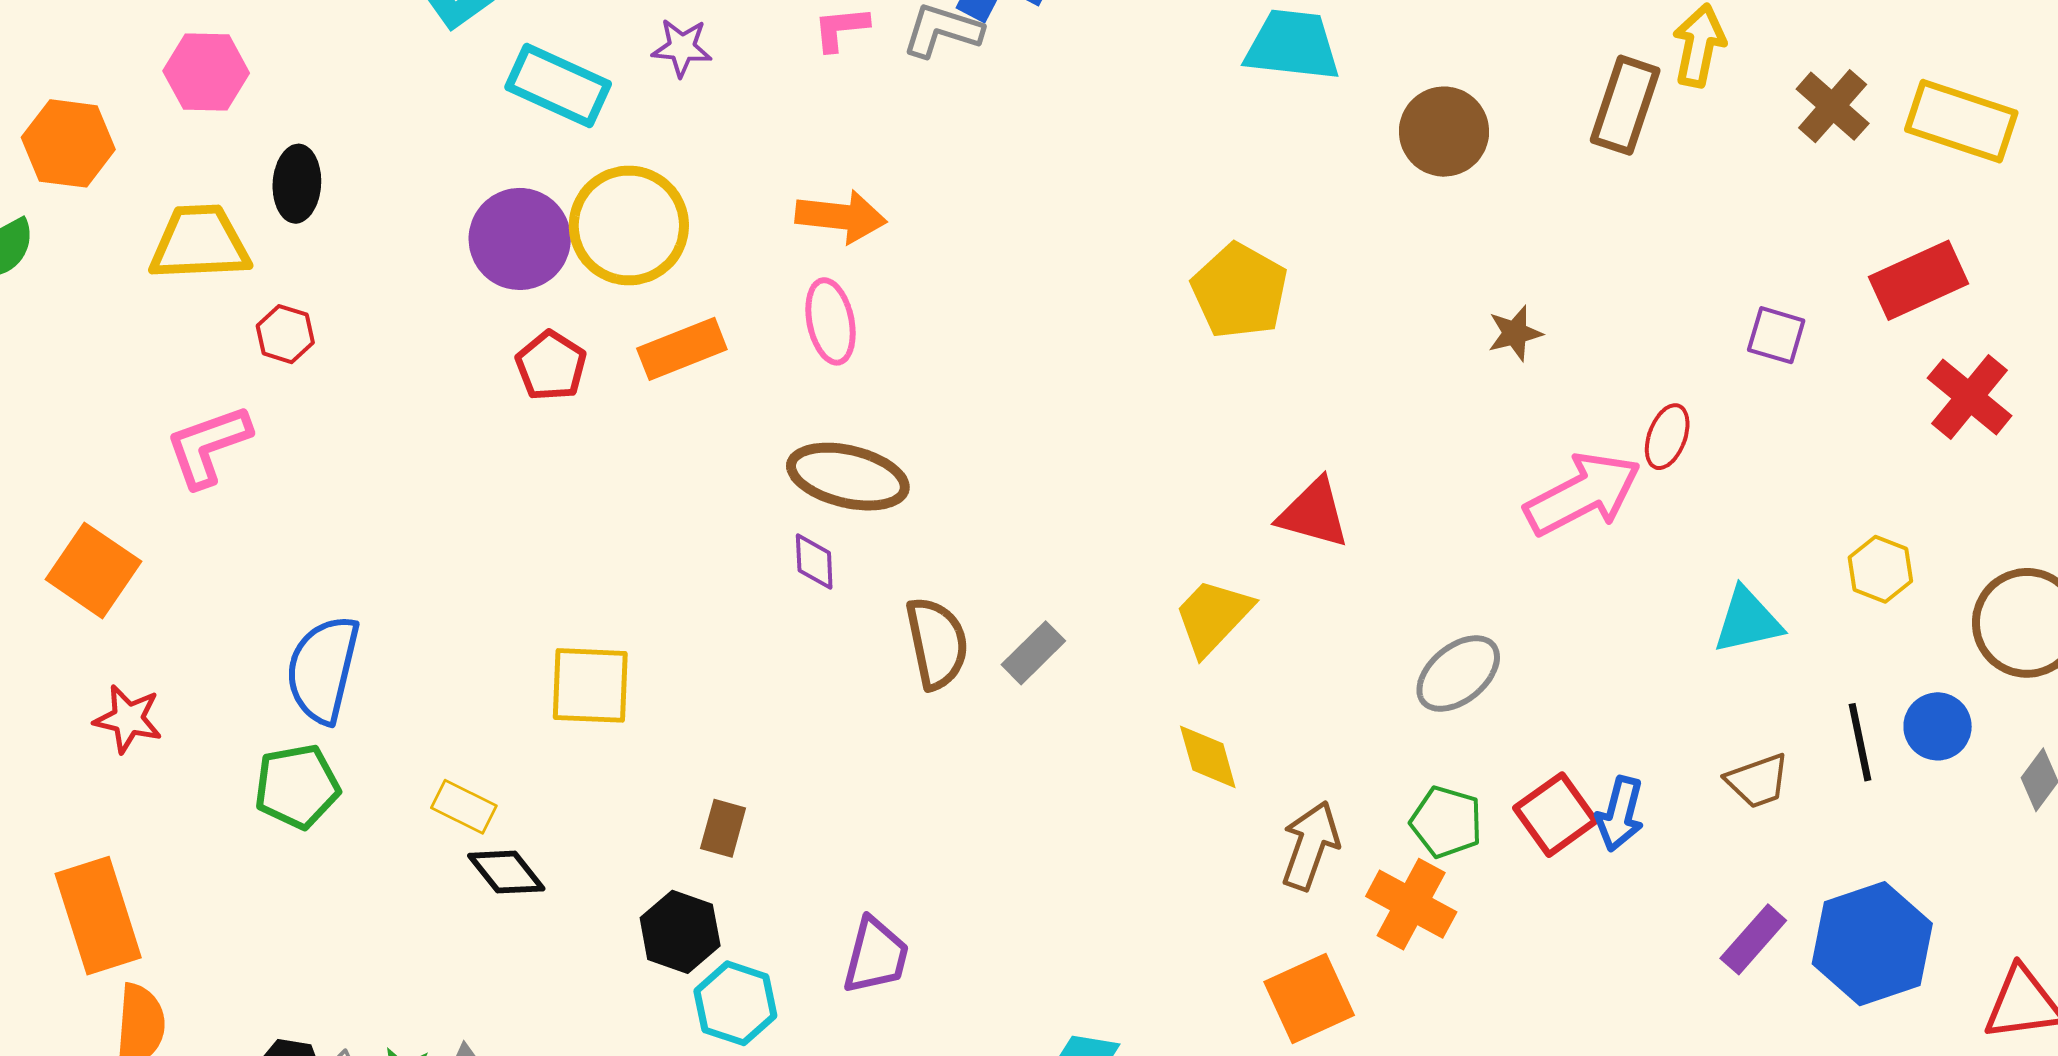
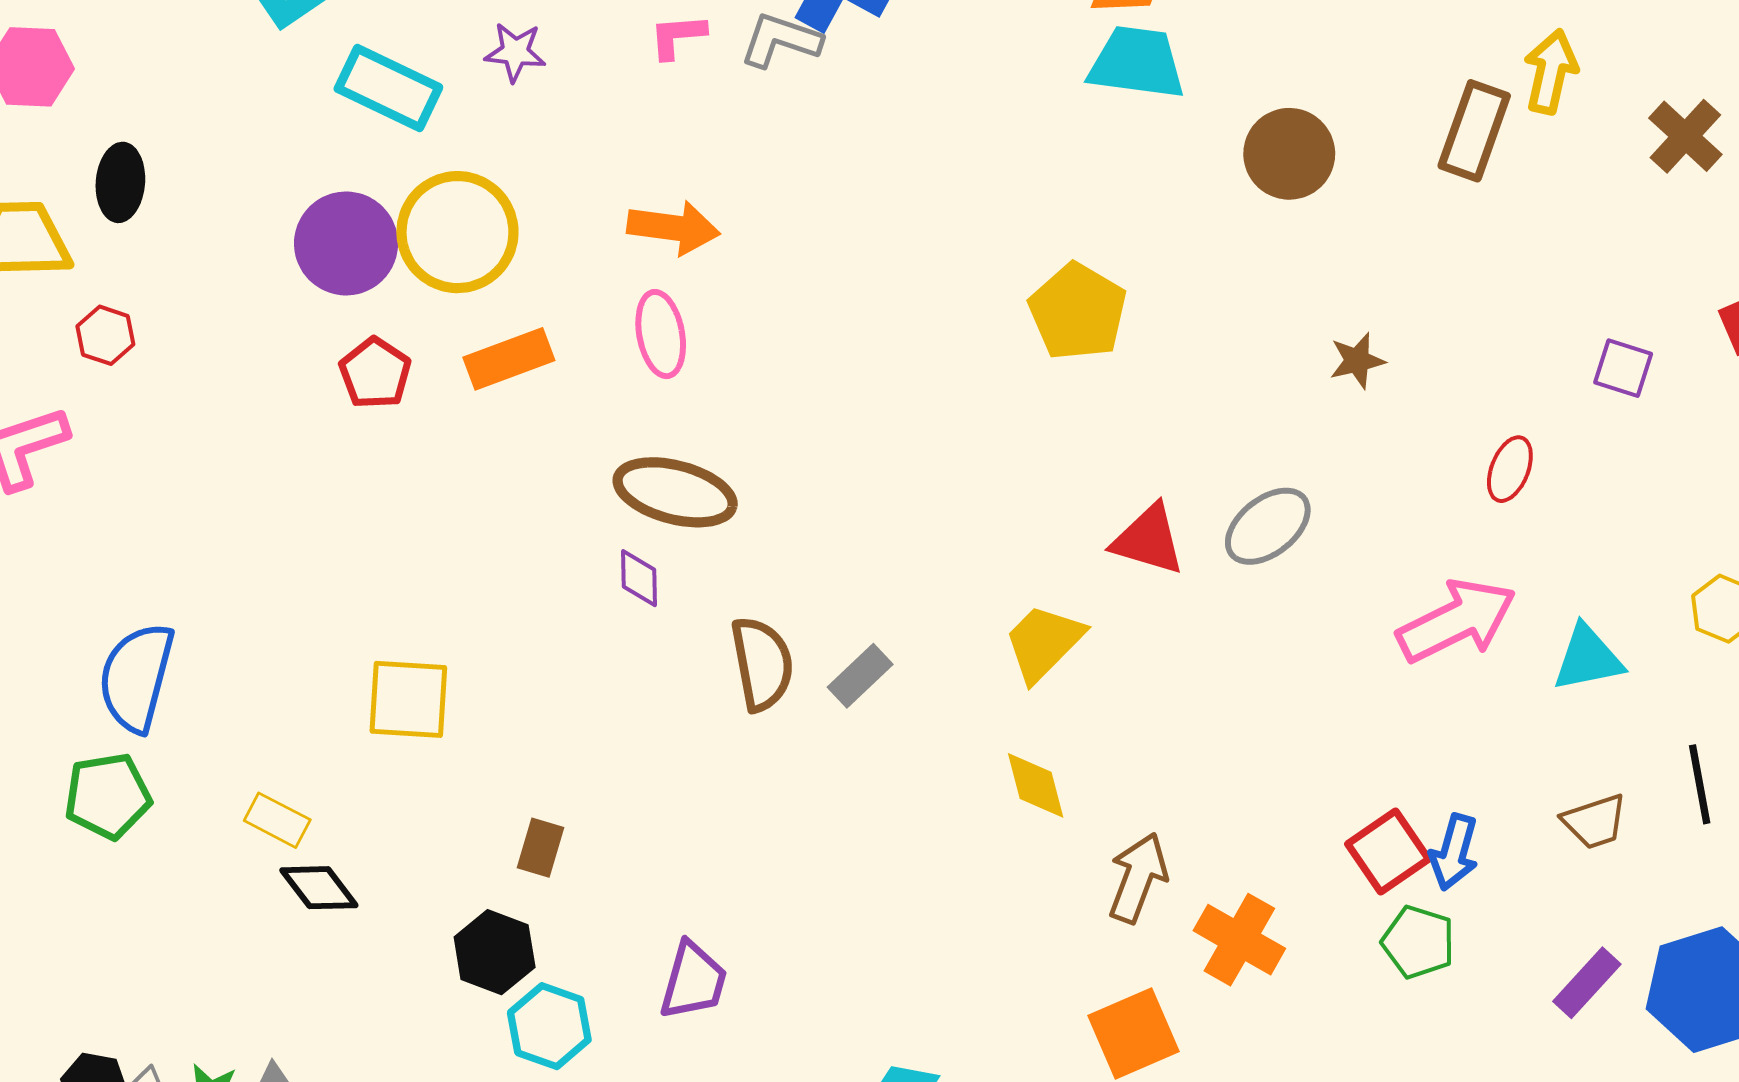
pink arrow: (1583, 494) -> (1457, 621), moved
gray ellipse: (1458, 674) -> (1268, 526), moved
green pentagon: (1446, 822) -> (1418, 942), moved

